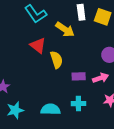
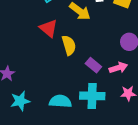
purple rectangle: (79, 76) -> (93, 65), turned 40
cyan cross: (78, 104) -> (92, 96), size x1.5

